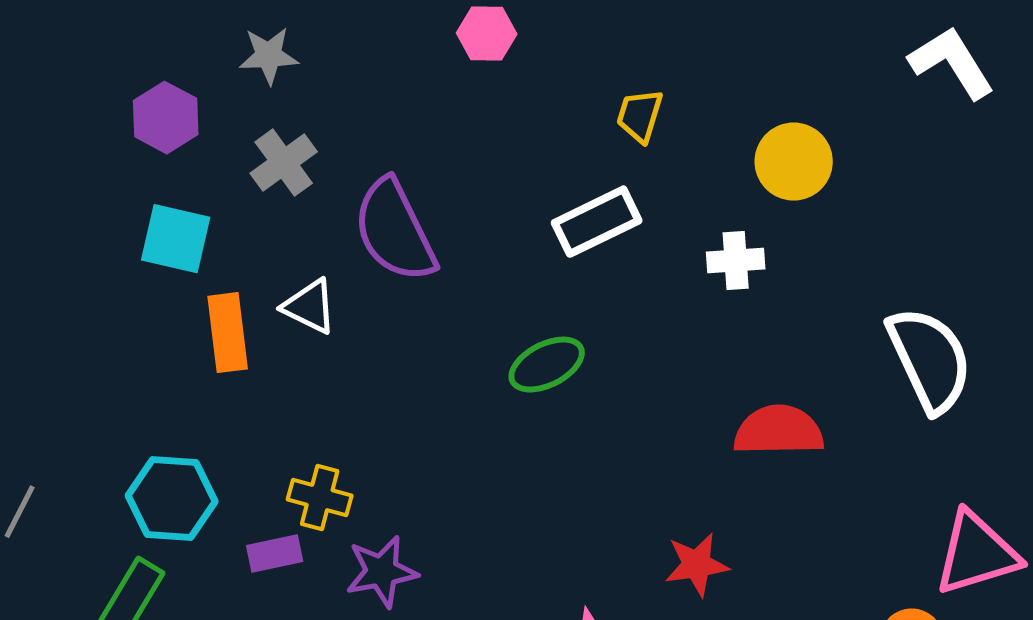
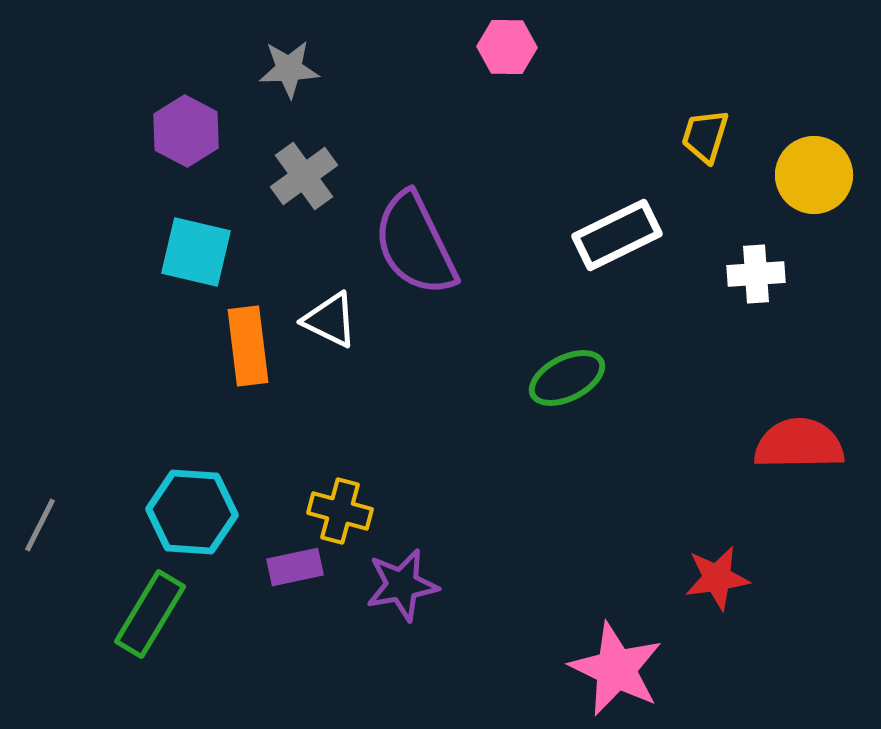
yellow trapezoid: (640, 116) -> (705, 136), moved

